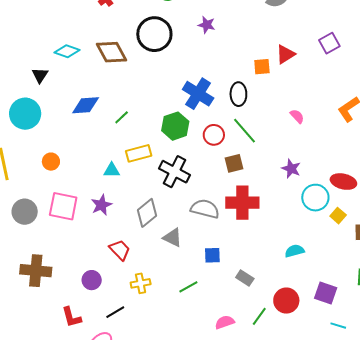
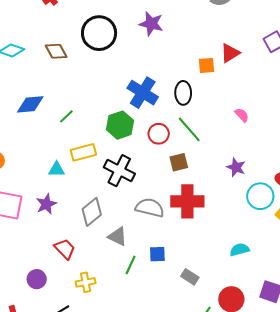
purple star: (207, 25) -> (151, 24), size x1.4
brown diamond: (111, 52) -> (56, 51), size x0.7
green line: (188, 287) -> (131, 265), moved, turned -36

